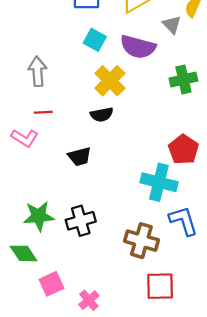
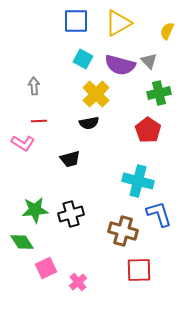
gray triangle: (172, 25) -> (149, 61), moved
gray arrow: (38, 71) -> (34, 86), size x0.7
red pentagon: (183, 150) -> (148, 130), moved

